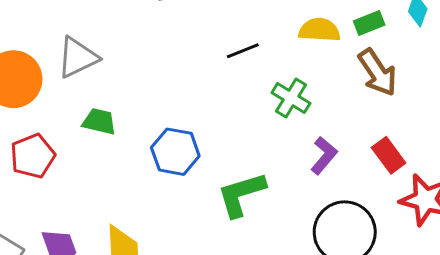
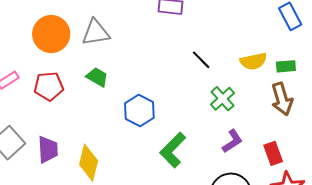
yellow semicircle: (319, 30) -> (253, 61), turned 148
black line: (243, 51) -> (201, 60), turned 50
green L-shape: (241, 194) -> (173, 150), turned -45

